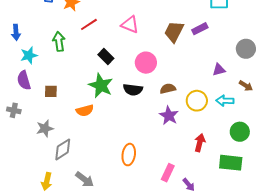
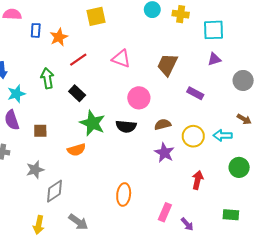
purple rectangle: (200, 29) -> (195, 93), moved, turned 56
black rectangle: (106, 57) -> (77, 93), moved
purple triangle: (219, 70) -> (214, 59), moved
green rectangle: (231, 163) -> (231, 215), moved, size x0.7

